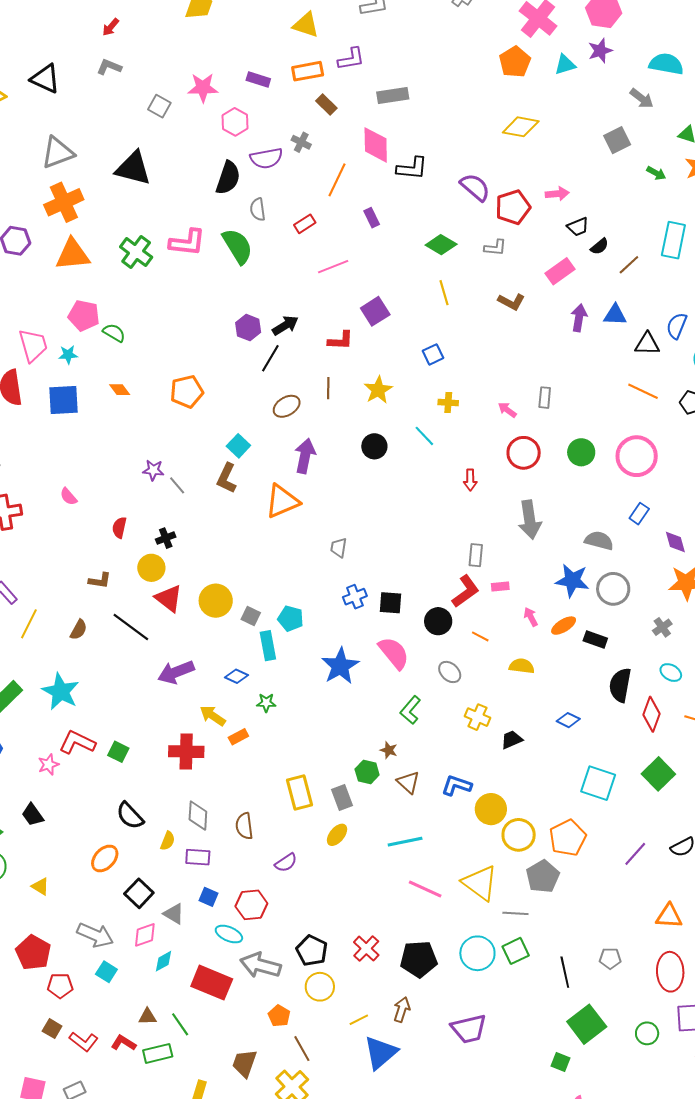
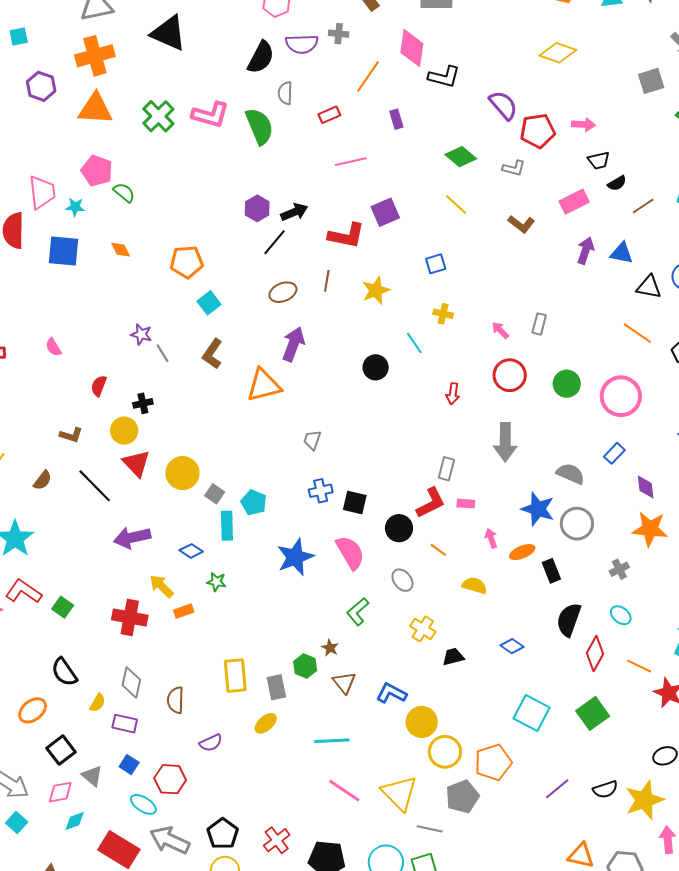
gray cross: (301, 142) -> (339, 34), turned -30
yellow line: (444, 293) -> (456, 205), turned -40
red L-shape: (340, 340) -> (346, 236), size x1.4
cyan square: (238, 446) -> (209, 303), moved
black circle: (374, 446) -> (376, 367), moved
black rectangle: (595, 640) -> (551, 571), turned 40

